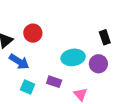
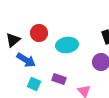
cyan ellipse: (73, 57) -> (67, 45), moved

